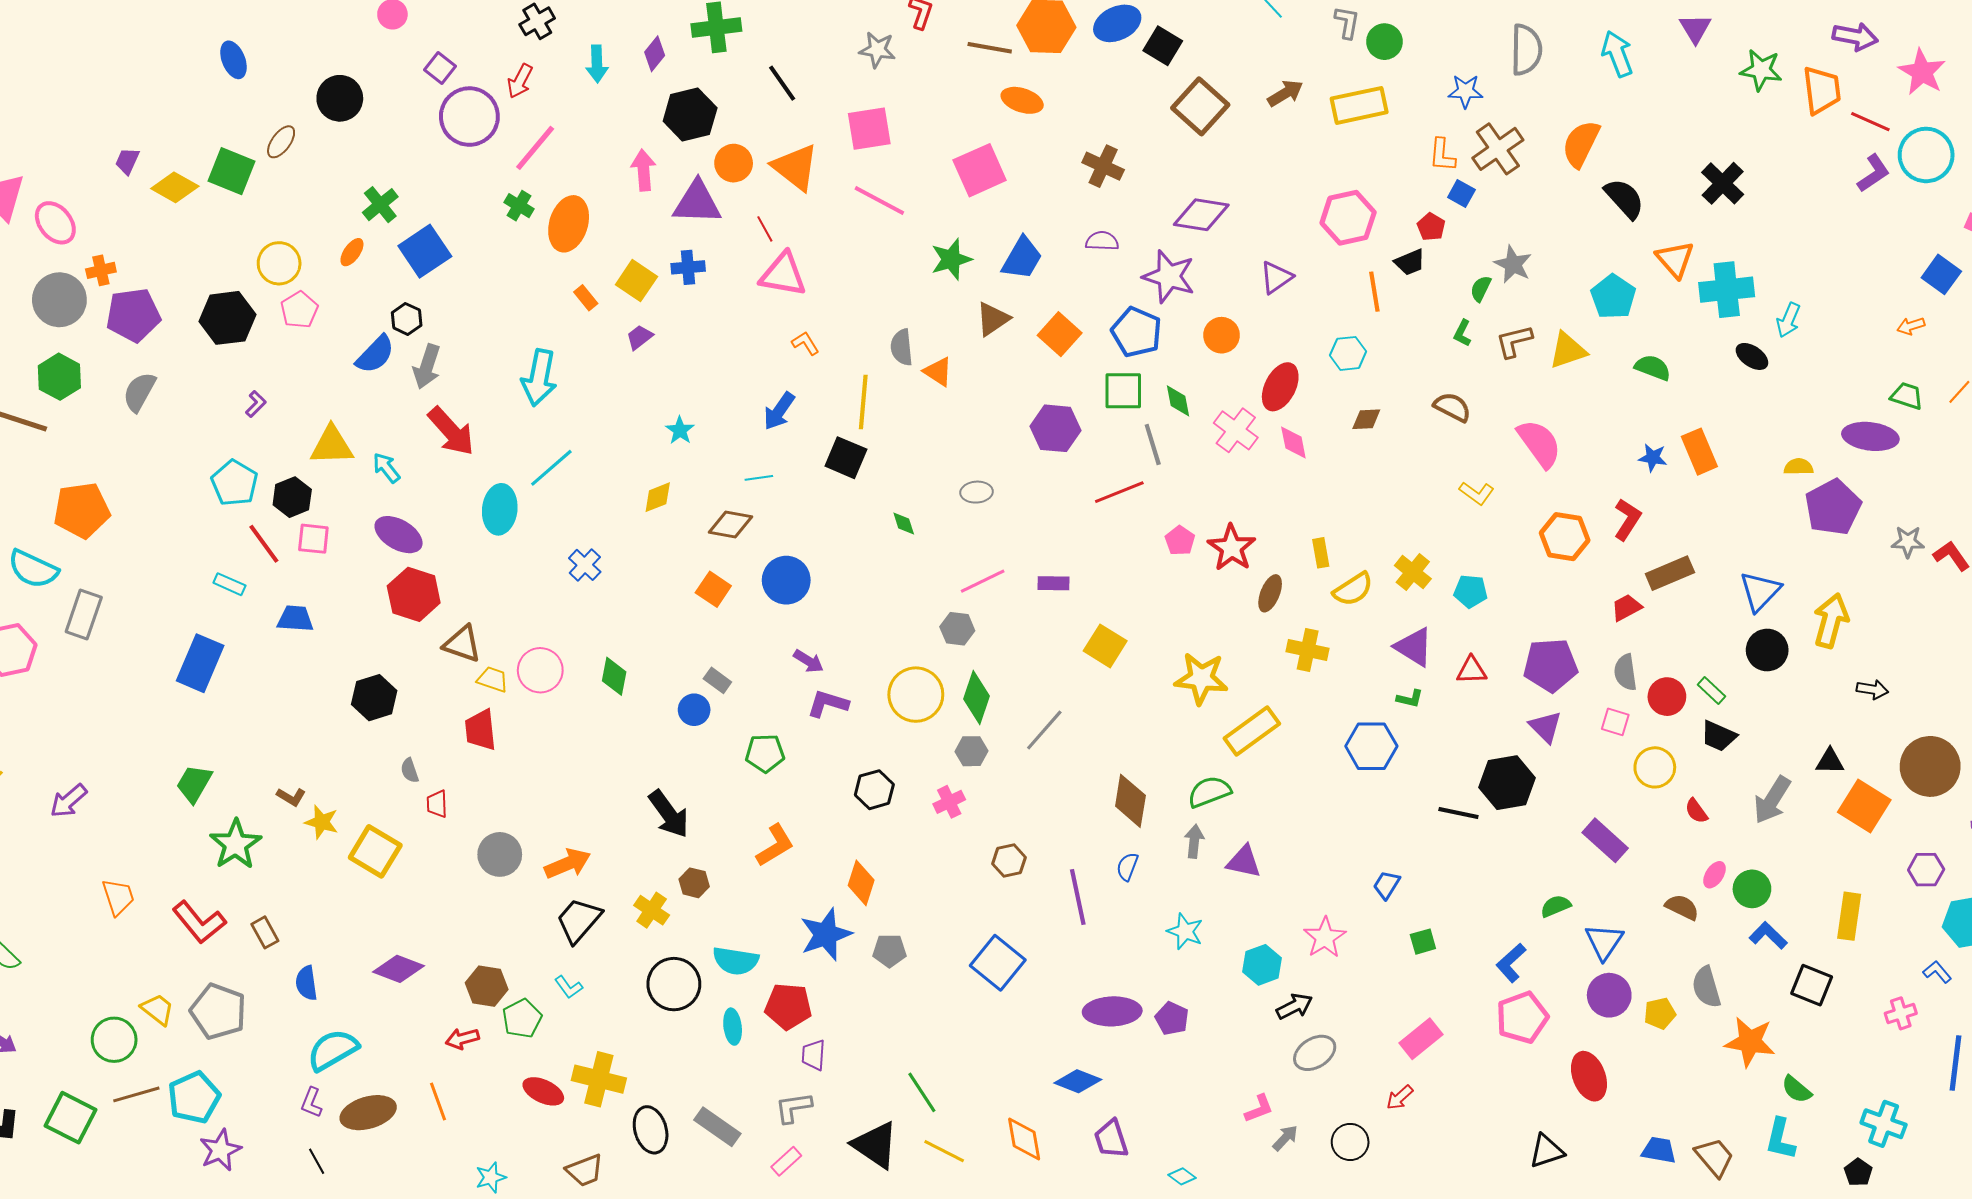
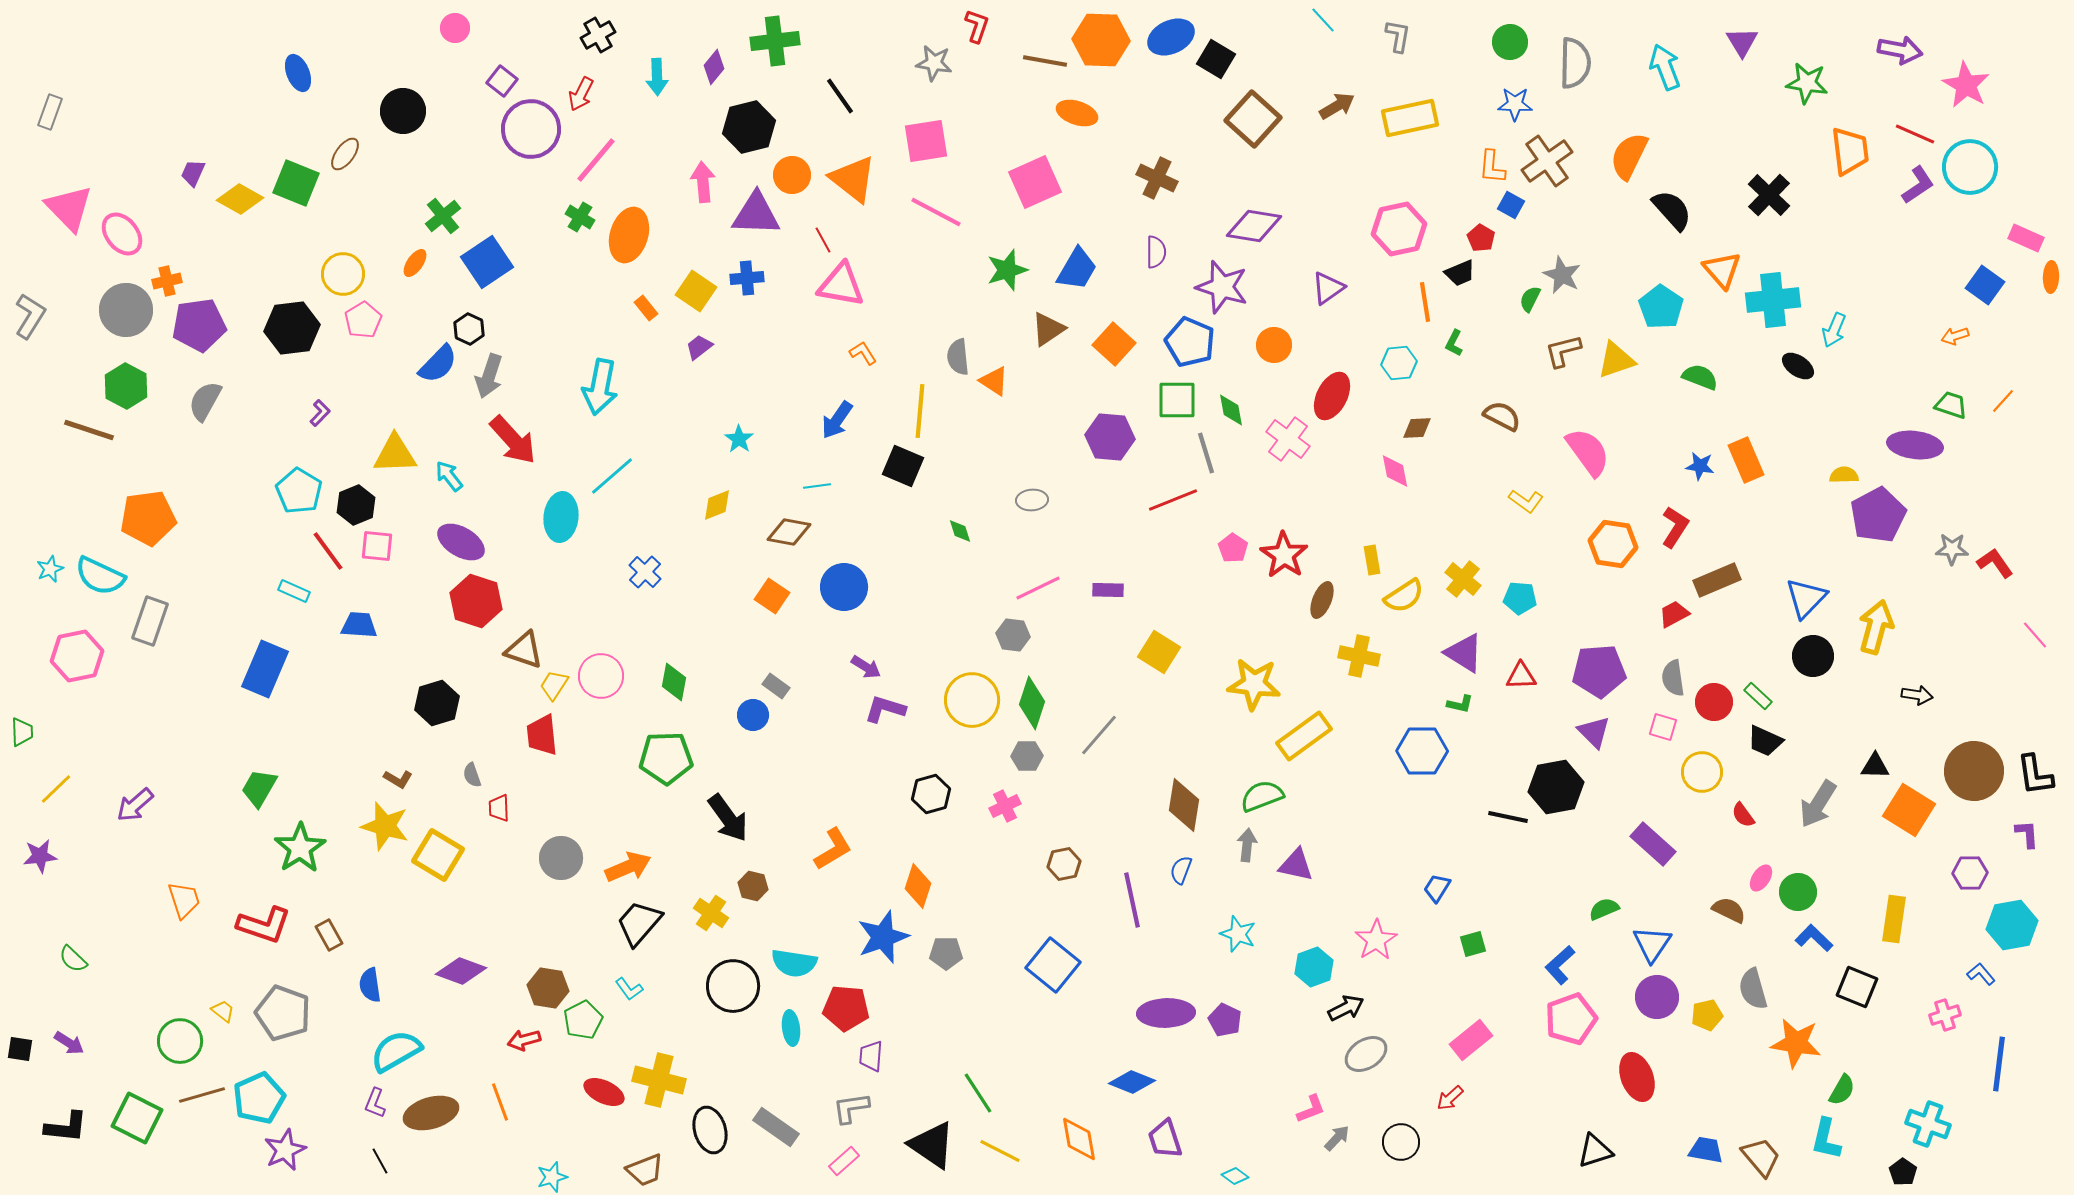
green circle: (1384, 42) -> (1510, 42), moved
orange trapezoid: (1822, 90) -> (1850, 151), moved
purple semicircle: (1102, 241) -> (1156, 252), turned 88
green L-shape: (1462, 333) -> (1454, 343), moved
pink diamond: (1293, 442) -> (1395, 471), moved
yellow trapezoid: (493, 679) -> (554, 685), turned -76
green pentagon: (765, 753) -> (666, 758), moved, size x1.4
brown L-shape: (291, 797) -> (398, 779), moved
yellow star: (322, 822) -> (385, 826), size x1.4
red L-shape: (199, 922) -> (264, 925), turned -32
yellow trapezoid: (158, 1009) -> (223, 1011), size x0.7
green semicircle: (1796, 1089) -> (1842, 1090), turned -100

